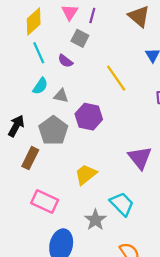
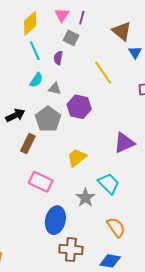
brown triangle: (139, 16) -> (122, 31), moved
purple semicircle: (65, 61) -> (58, 58), turned 64
black arrow: (16, 126) -> (15, 115), turned 36
purple triangle: (140, 158) -> (124, 143), turned 45

